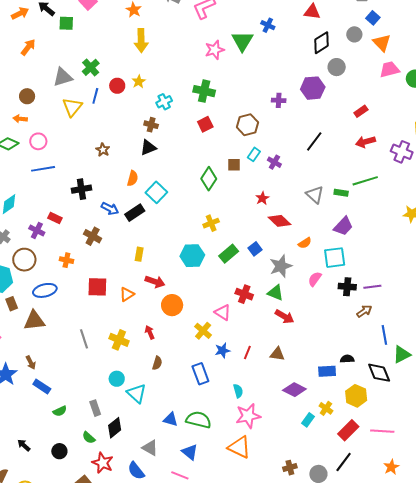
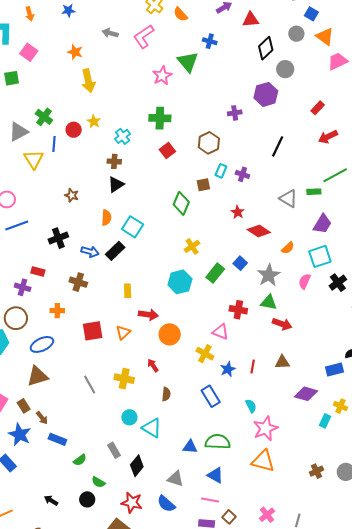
black cross: (347, 287) -> (338, 283), turned -30
brown rectangle: (12, 304) -> (24, 406), moved
green semicircle: (89, 438) -> (98, 482), moved

